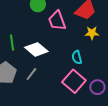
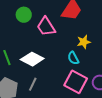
yellow star: (92, 33) -> (84, 42), moved

